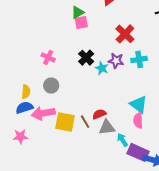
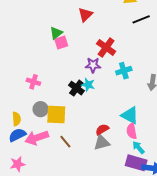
black cross: (86, 58) -> (76, 88), moved
purple star: (116, 61) -> (93, 65), moved
red semicircle: (99, 114) -> (102, 129), moved
yellow square: (65, 122) -> (56, 114), moved
brown line: (85, 122) -> (65, 142), moved
cyan arrow: (122, 140) -> (138, 147), moved

